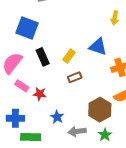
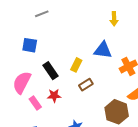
blue square: (27, 28) -> (30, 45), size x0.7
pink rectangle: (22, 86) -> (35, 103), turned 32
red star: (40, 94) -> (54, 96), moved

